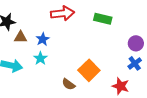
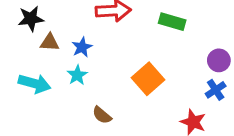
orange square: (89, 70) -> (148, 79), moved
brown semicircle: (68, 84) -> (102, 115), moved

